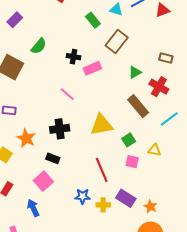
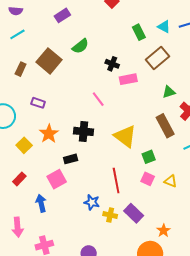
yellow triangle: (101, 125) -> (125, 136), turned 35
yellow triangle: (154, 150) -> (170, 181), moved
black rectangle: (53, 158) -> (71, 159), turned -48
orange star: (150, 207) -> (164, 231), moved

